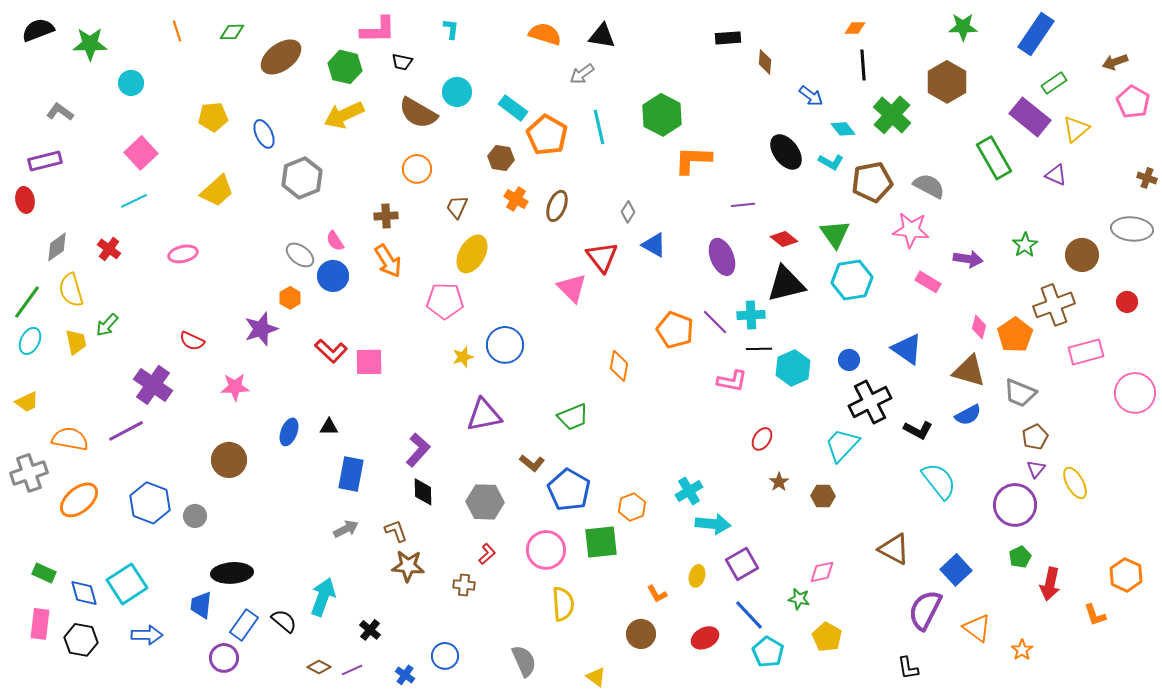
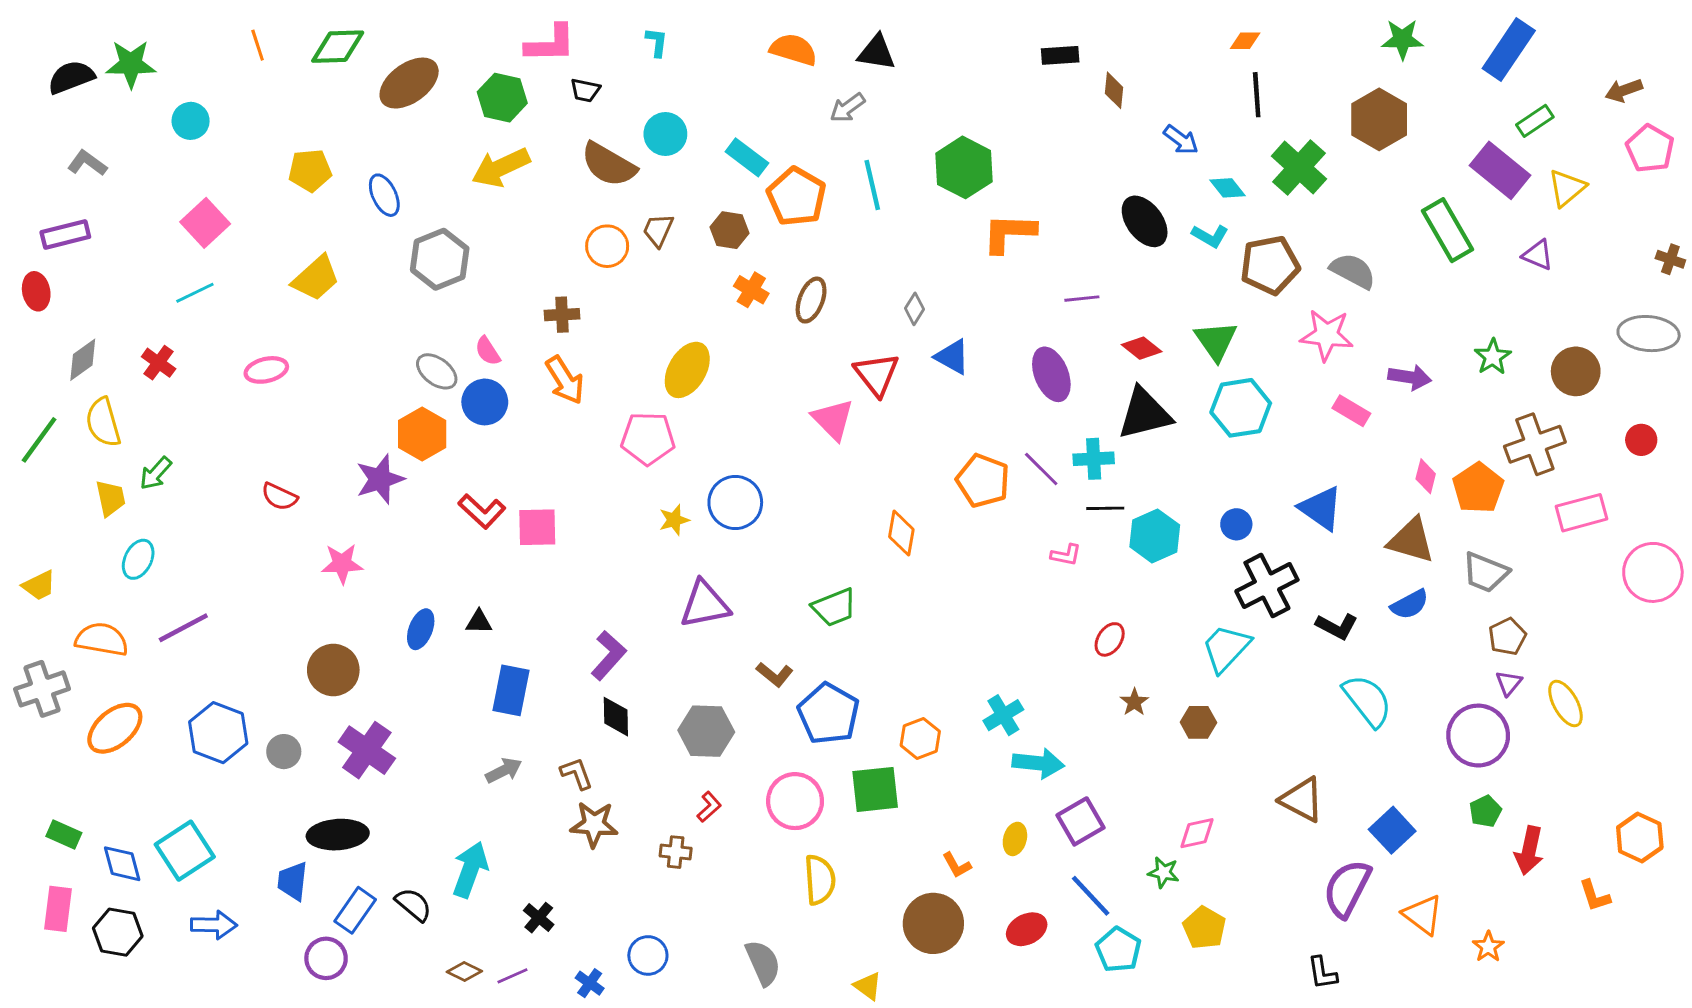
black semicircle: (38, 30) -> (71, 77), moved
green diamond: (232, 32) -> (338, 47), size x1.5
brown trapezoid: (457, 207) -> (658, 230), moved
orange hexagon: (290, 298) -> (422, 434), size x1.6
cyan ellipse: (30, 341) -> (138, 559), moved
pink L-shape: (732, 381) -> (1066, 555), size x0.7
purple cross: (153, 385) -> (367, 750), moved
brown circle: (641, 634) -> (933, 923), size x1.4

